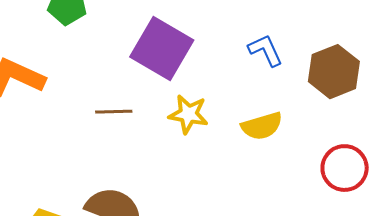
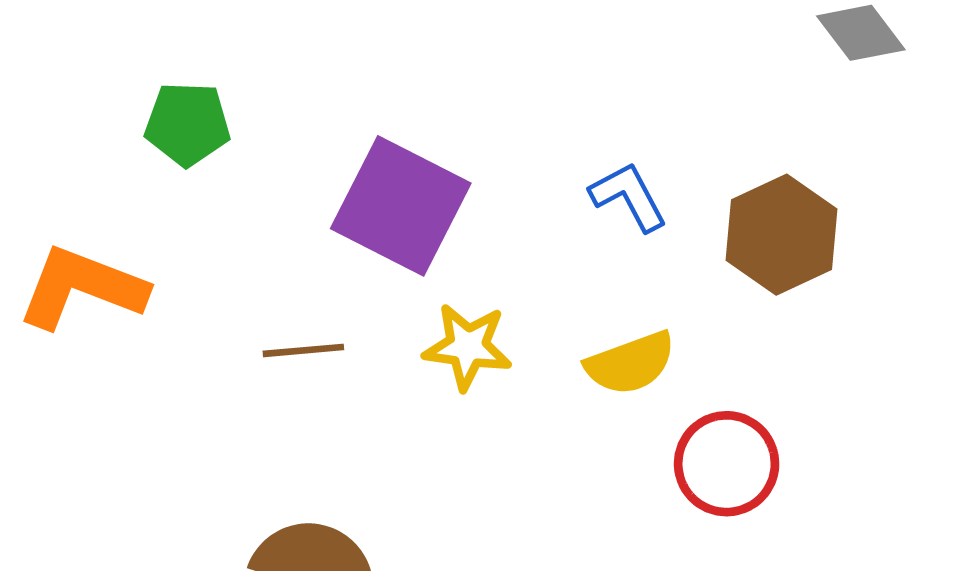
red circle: (345, 168) -> (727, 464), moved

